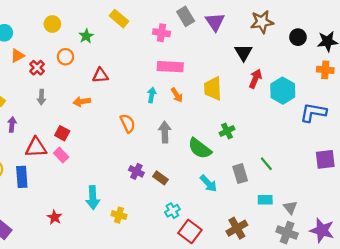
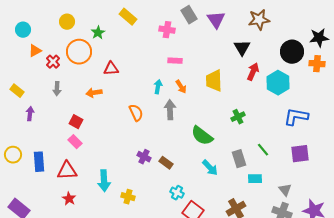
black circle: (298, 37) -> (292, 52), moved, size x1.5
orange circle: (65, 57) -> (79, 52), size x1.6
pink rectangle: (170, 67) -> (175, 61), size x0.6
blue L-shape: (313, 112) -> (296, 117), moved
green cross: (227, 131) -> (238, 117), moved
gray arrow: (165, 132) -> (170, 110), moved
red triangle: (36, 147) -> (67, 171), moved
purple square: (325, 159) -> (300, 154), moved
cyan rectangle: (265, 200) -> (255, 179), moved
cyan cross: (172, 211) -> (177, 193), turned -32

